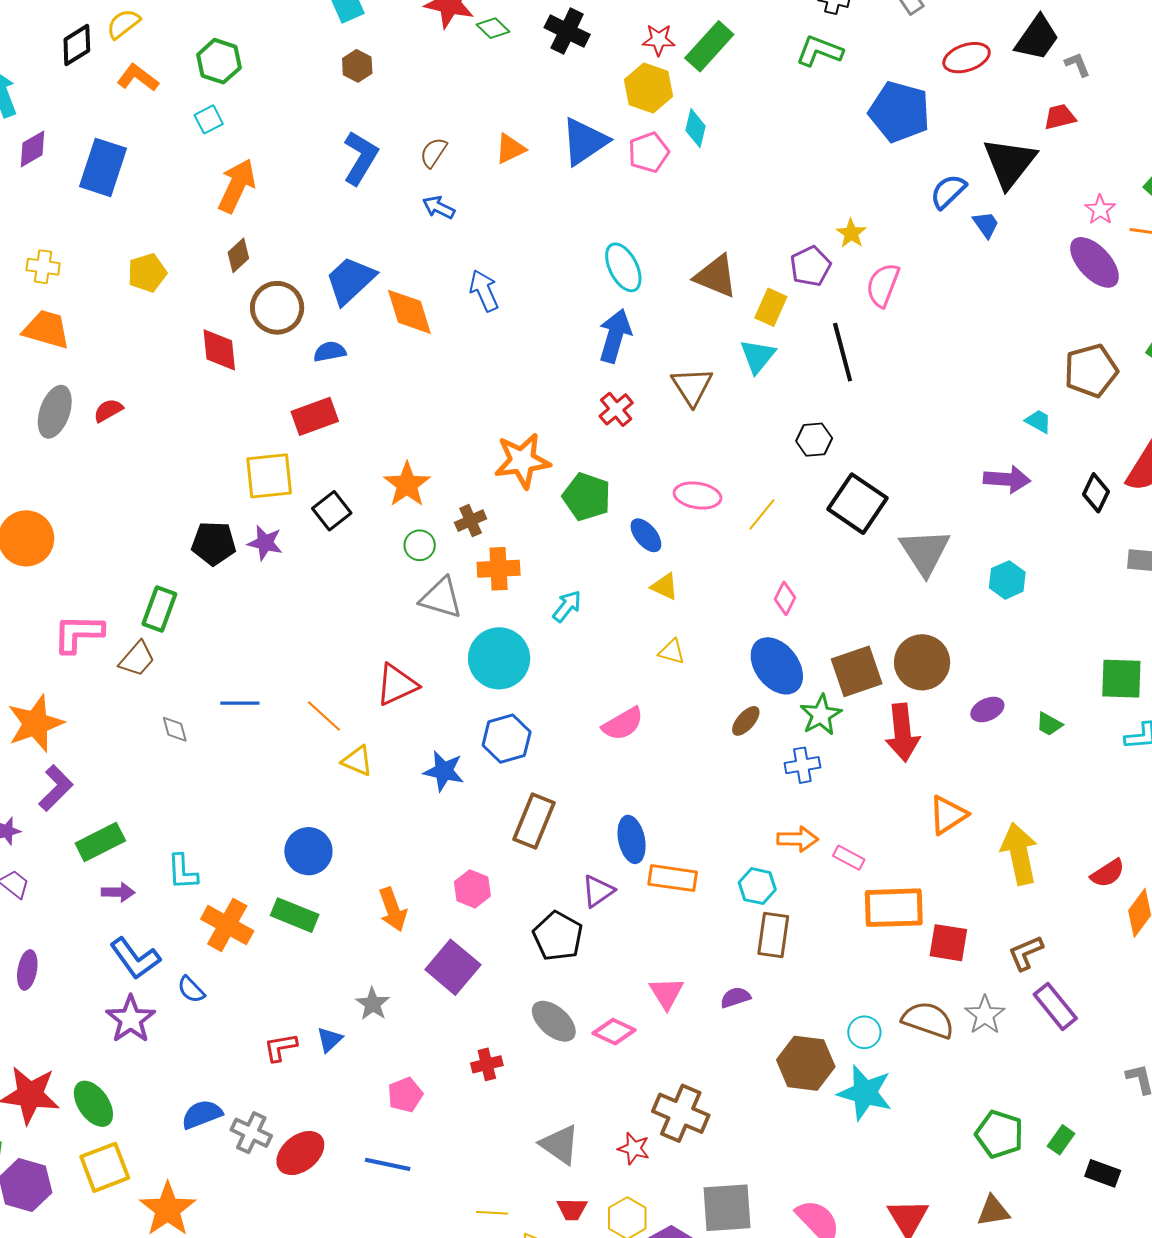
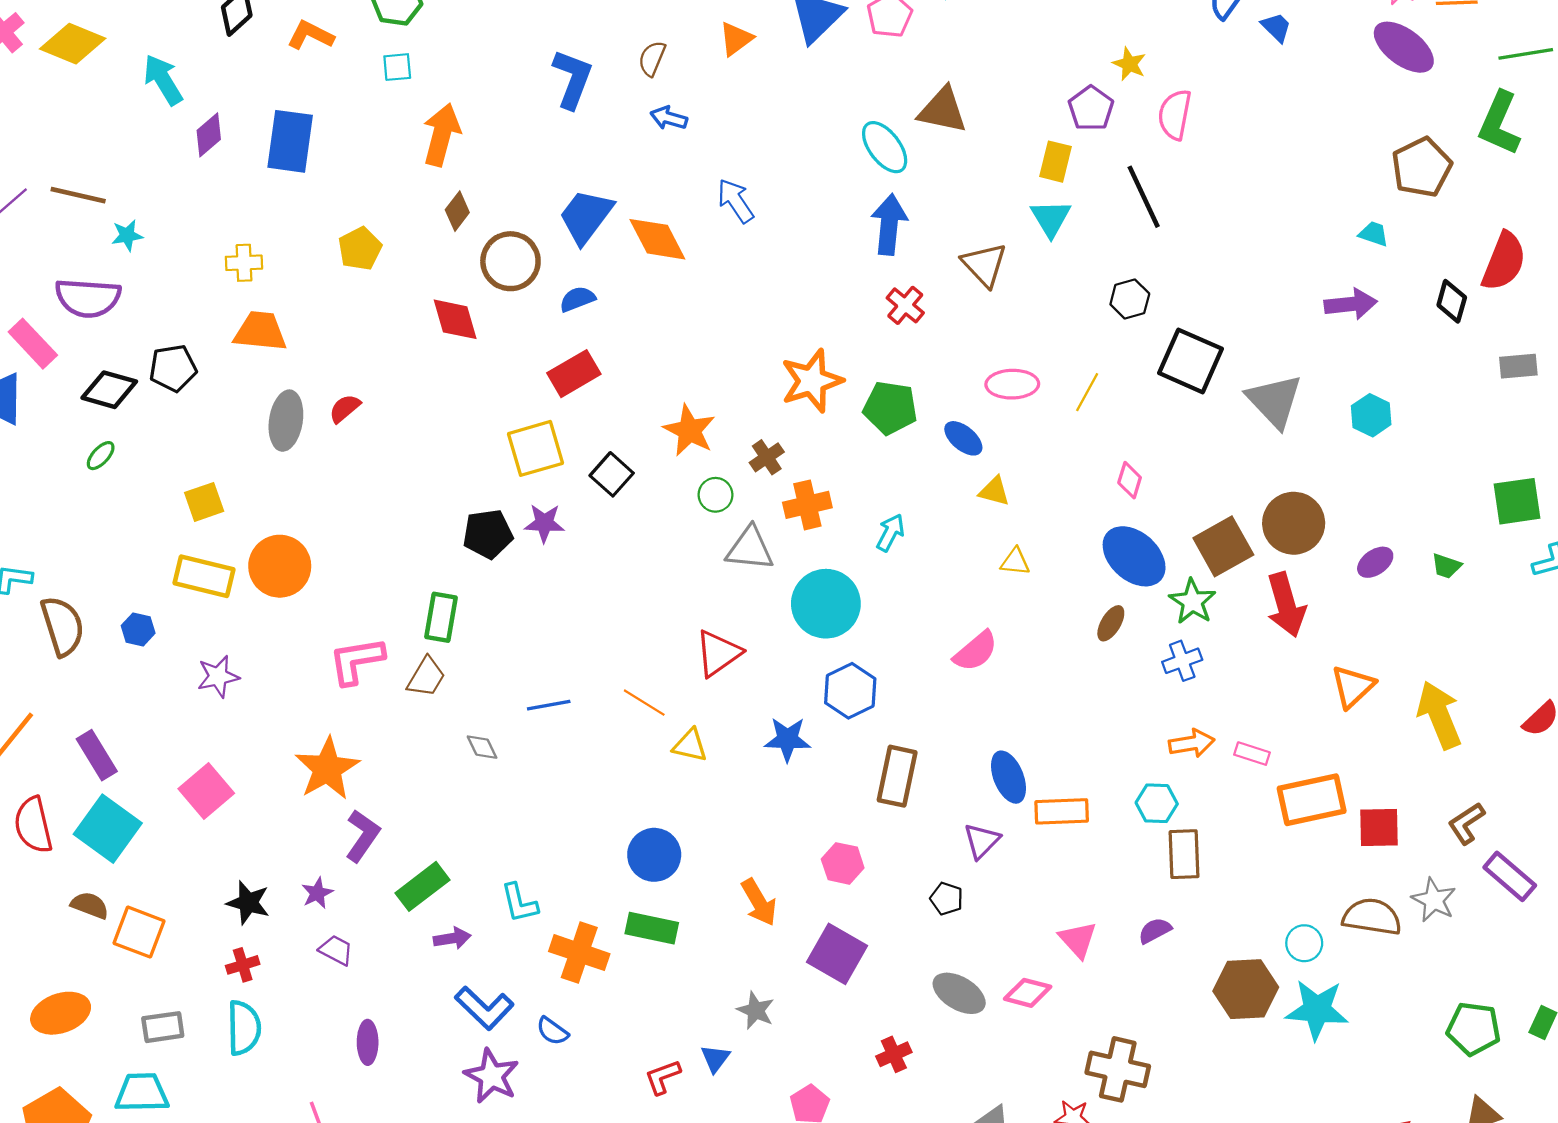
cyan square: (209, 119) -> (397, 67), turned 32
brown triangle: (716, 276) -> (943, 110), moved
black pentagon: (558, 936) -> (947, 899), size x0.6

